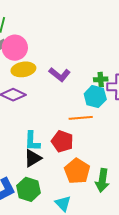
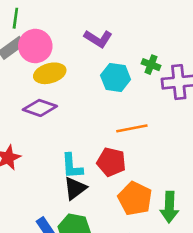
purple L-shape: (60, 74) -> (98, 39), moved
green cross: (101, 79) -> (151, 65), moved, turned 32
cyan hexagon: (95, 97) -> (116, 77), moved

